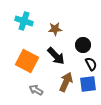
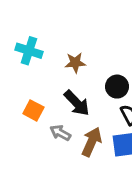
orange square: (27, 61) -> (33, 110), size x0.6
gray arrow: (36, 90) -> (60, 133), moved

